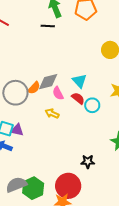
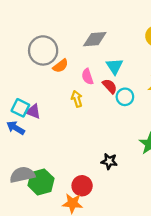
gray diamond: (48, 82) -> (95, 39), moved
gray circle: (15, 93) -> (43, 50), moved
yellow arrow: (52, 113) -> (77, 99), turned 40
red circle: (68, 186) -> (82, 186), size x0.7

